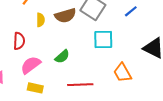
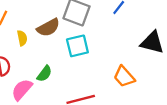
cyan square: (103, 40) -> (77, 46), moved
green semicircle: (62, 57) -> (44, 74), moved

